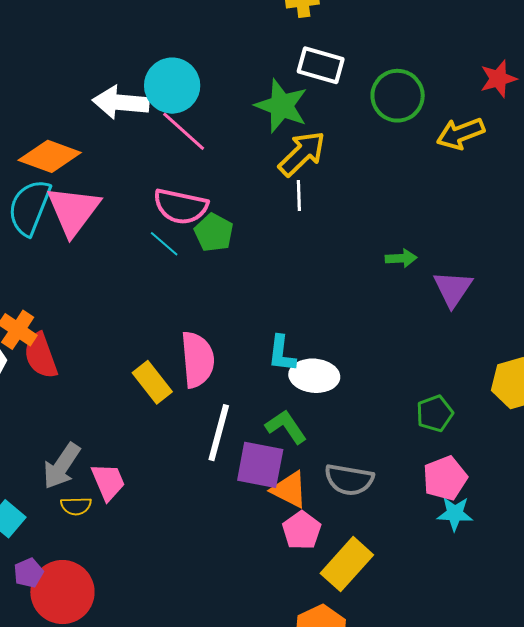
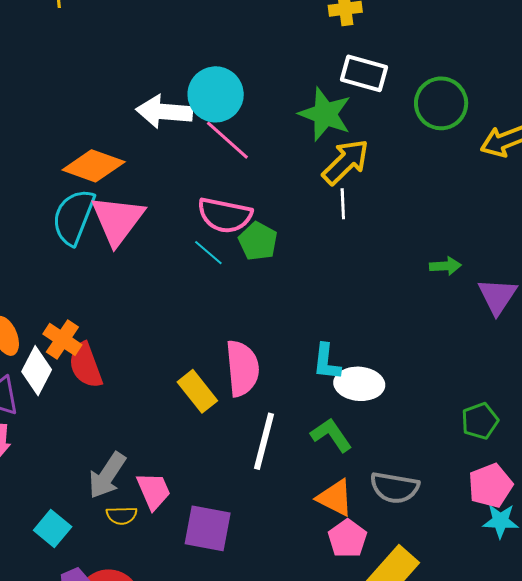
purple square: (260, 465) -> (208, 528), moved

